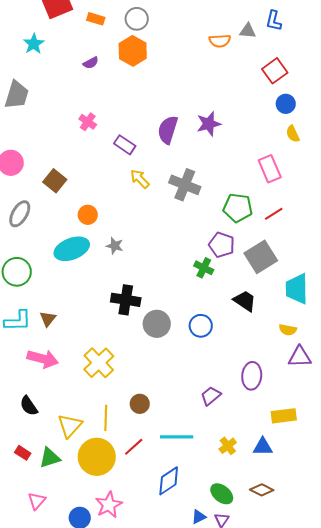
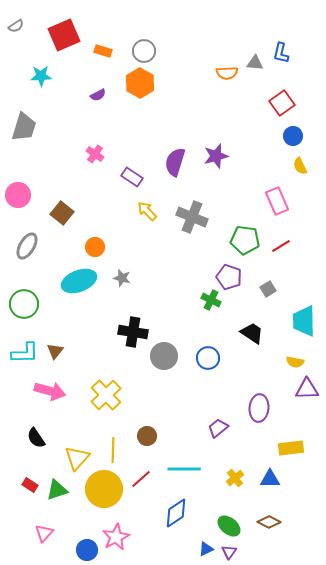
cyan star: (34, 44) -> (41, 76), turned 30
gray square: (261, 257) -> (268, 289), size x0.5

